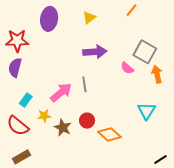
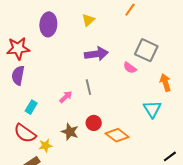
orange arrow: (157, 74) -> (165, 83), moved
pink arrow: (61, 92) -> (66, 97), size x0.6
yellow star: (44, 116) -> (45, 146), moved

